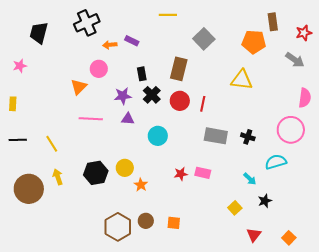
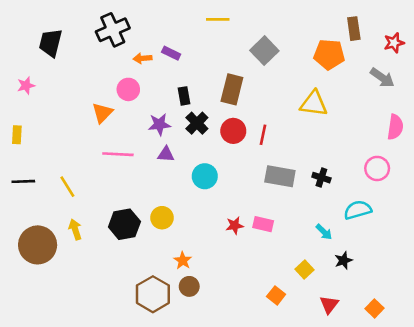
pink circle: (291, 130) -> (377, 168), size x0.7
orange star: (141, 185) -> (183, 260), moved
orange square: (174, 223) -> (276, 295), moved, turned 32

